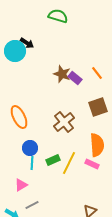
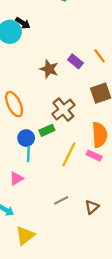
brown star: (62, 74) -> (49, 69), moved
green rectangle: (53, 160) -> (47, 130), moved
gray line: (32, 205) -> (61, 200), moved

